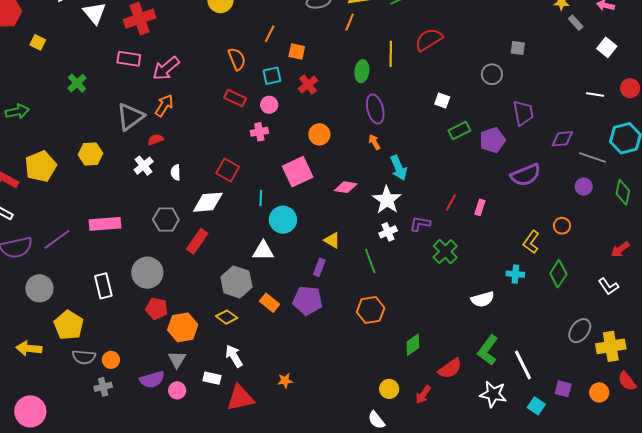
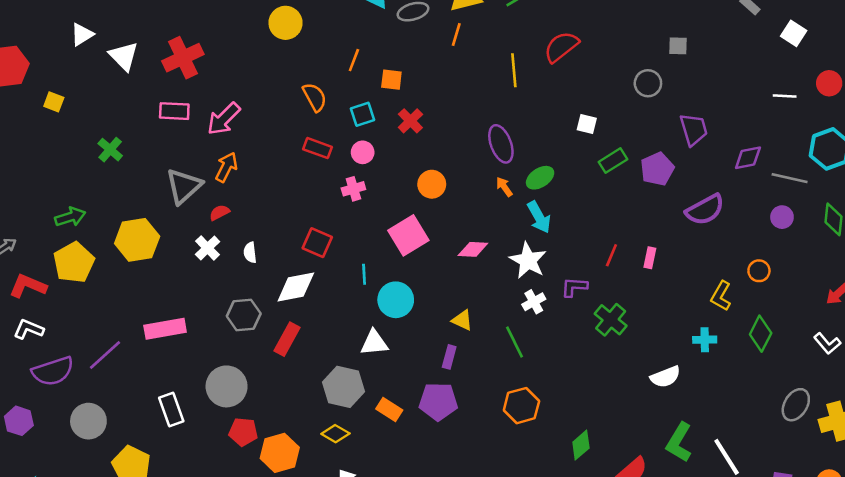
green ellipse: (362, 71) -> (540, 178), moved, turned 55
green arrow: (17, 112) -> (70, 217), moved
yellow hexagon: (90, 154) -> (137, 240), size x1.4

